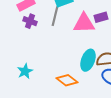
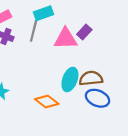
purple rectangle: (101, 17) -> (84, 32), turned -32

